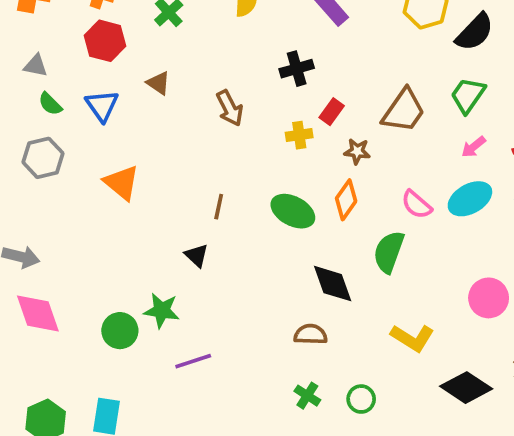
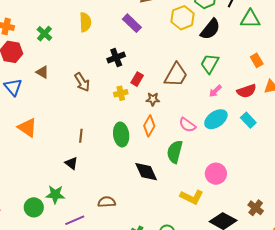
green ellipse: (293, 211) -> (121, 135), turned 60
pink circle: (489, 298) -> (216, 174), moved
brown semicircle: (311, 334) -> (107, 202), moved

